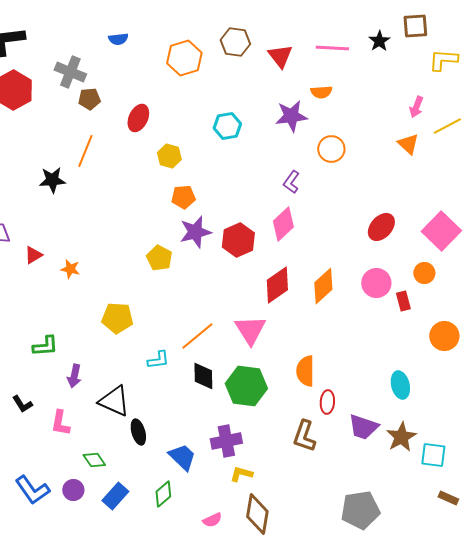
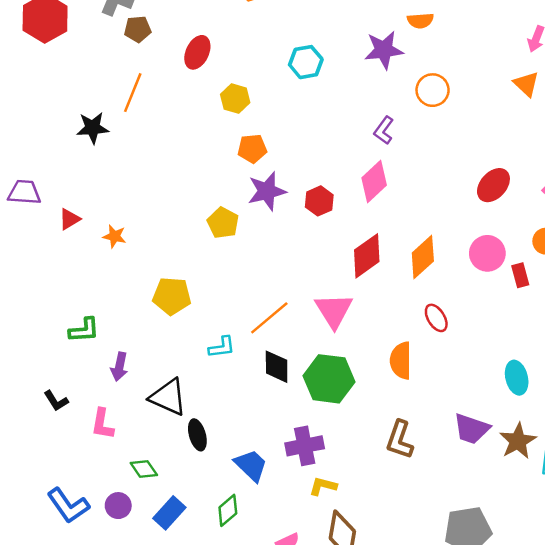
red hexagon: (238, 240) -> (319, 201), size x0.7
red ellipse: (327, 402) -> (436, 318), moved, turned -35

